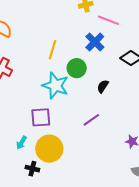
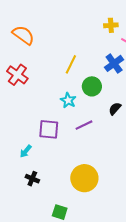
cyan star: (55, 86) -> (68, 100), size x0.6
purple line: (91, 120) -> (84, 125), moved
yellow circle: (49, 149) -> (84, 178), moved

